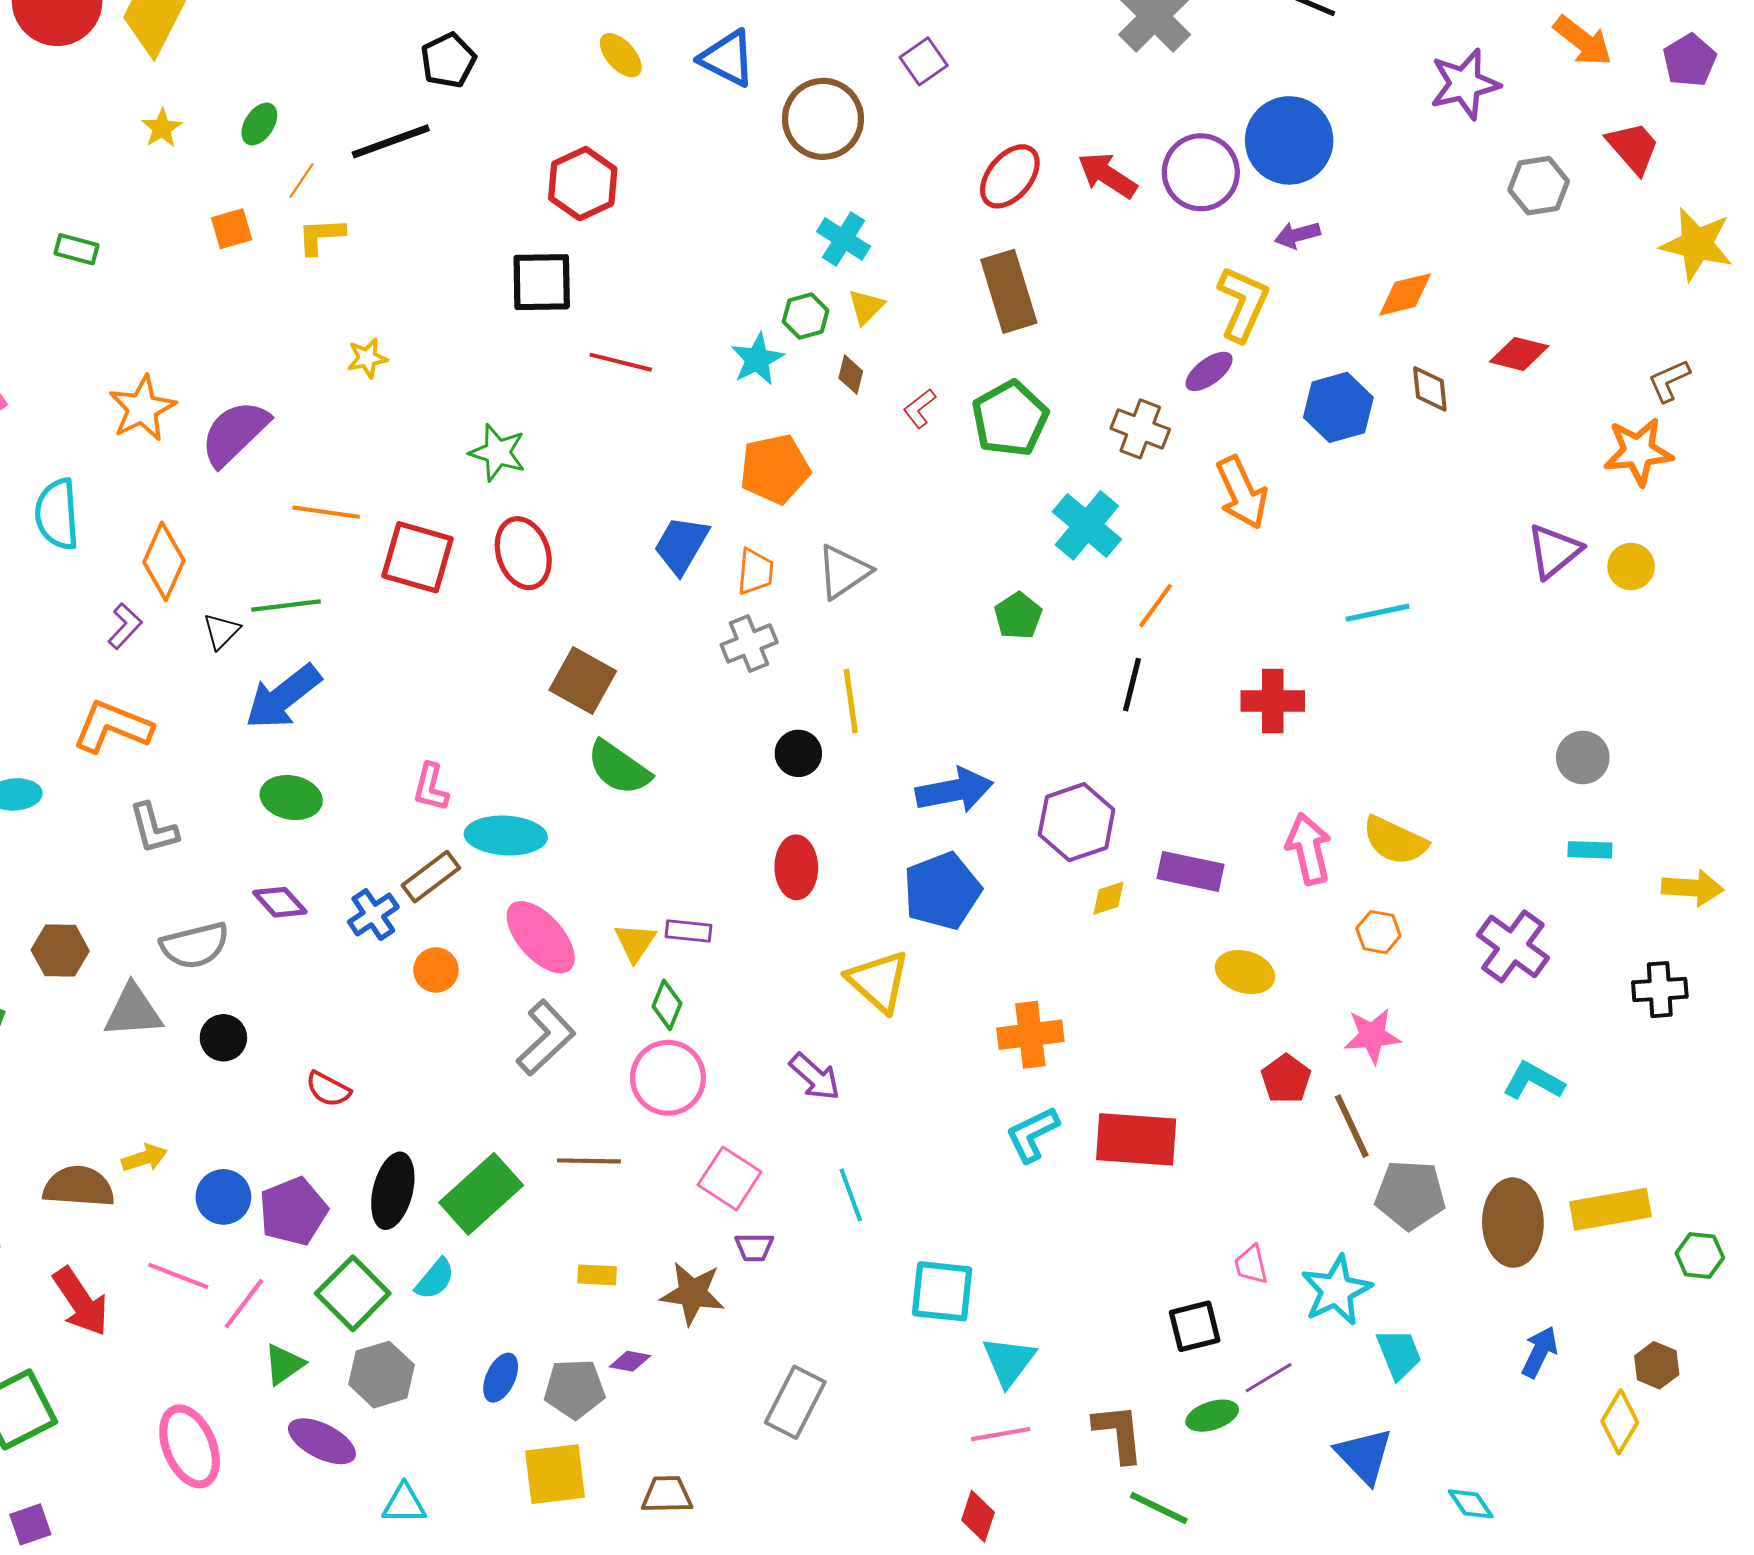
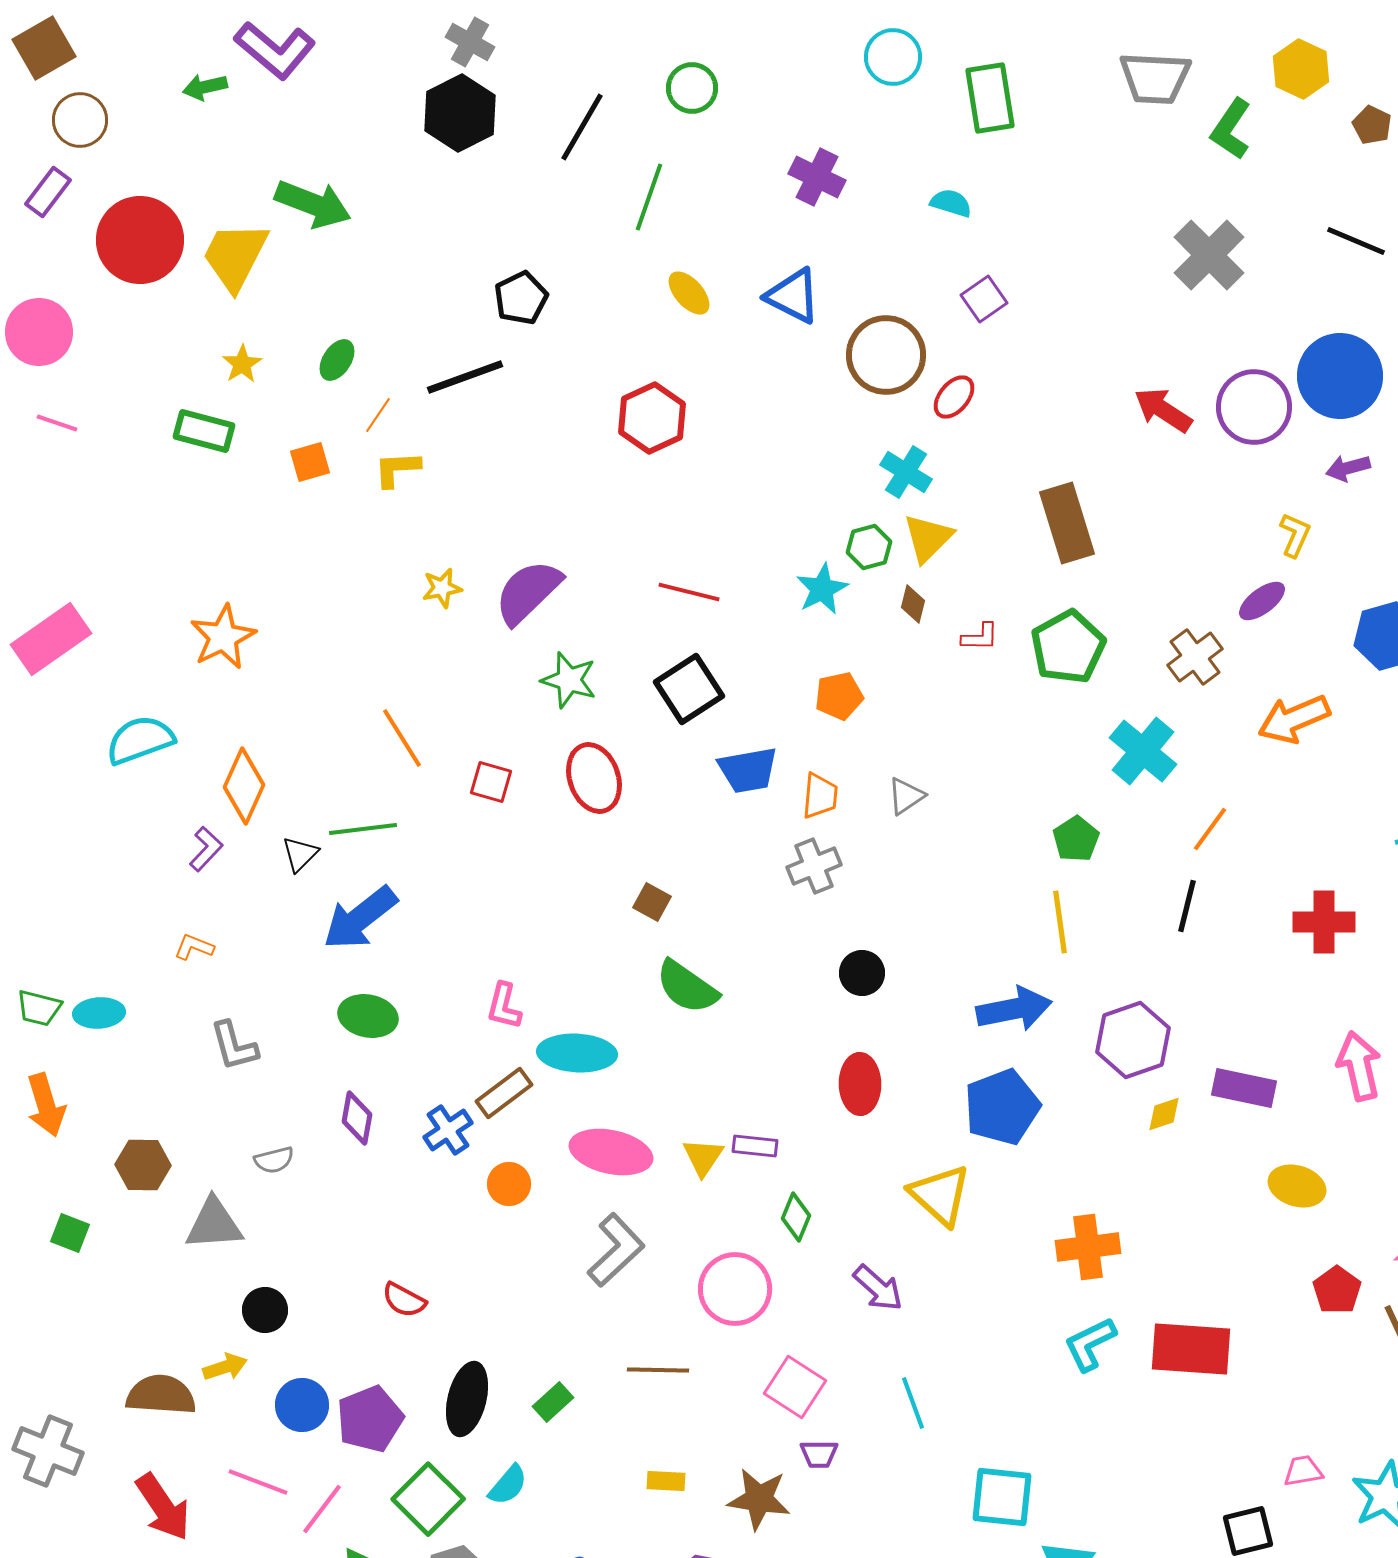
red ellipse: (1010, 176) -> (954, 397), moved, size x0.7
green rectangle: (77, 249) -> (204, 431), moved, size x1.4
black square: (542, 282) -> (689, 689), moved, turned -32
yellow L-shape: (1243, 304) -> (1295, 535), size x0.6
yellow triangle: (866, 307) -> (928, 538), size x1.4
red L-shape: (920, 408) -> (980, 637), turned -141
brown cross: (1140, 429) -> (1195, 657), turned 32
purple semicircle: (235, 433) -> (528, 592), moved
orange pentagon: (775, 469) -> (839, 696), size x0.7
orange arrow: (1242, 493) -> (1294, 719), turned 92
orange line: (326, 512) -> (402, 738), turned 50
cyan semicircle: (57, 514) -> (140, 740), turned 74
blue trapezoid: (681, 545) -> (748, 770), turned -130
red square: (417, 557) -> (491, 782), size x0.6
gray triangle: (844, 572) -> (906, 796), size x0.7
brown square: (583, 680) -> (652, 902), size x0.6
yellow line: (851, 701) -> (1060, 922), moved
orange L-shape: (113, 727) -> (194, 947), size x0.5
purple diamond: (280, 902) -> (357, 1118), turned 52
pink ellipse: (541, 937) -> (611, 1152), turned -36
gray semicircle: (195, 945) -> (274, 1160), size x0.6
green diamond: (667, 1005) -> (796, 1217), moved
black circle: (223, 1038) -> (265, 1310), moved
green rectangle: (481, 1194) -> (553, 1402), size x0.5
pink trapezoid: (1251, 1265) -> (1303, 1471), turned 93

